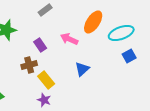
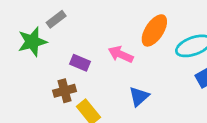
gray rectangle: (45, 10) -> (56, 19), moved
purple rectangle: (40, 45) -> (80, 63), turned -32

